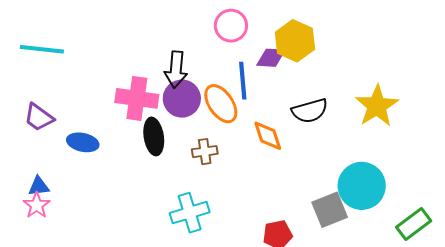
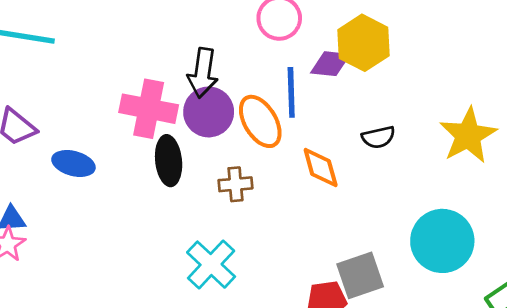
black semicircle: (310, 111) -> (378, 137), size x0.7
gray square: (330, 210) -> (360, 275), moved
cyan cross: (190, 213) -> (211, 265), turned -33

